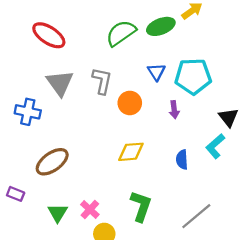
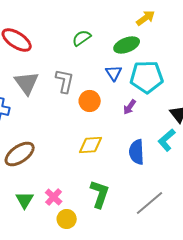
green ellipse: (161, 26) -> (127, 45), moved
green semicircle: (121, 33) -> (82, 38), size x0.7
purple arrow: (174, 110) -> (130, 107), turned 42
blue semicircle: (182, 160) -> (137, 152), size x1.4

